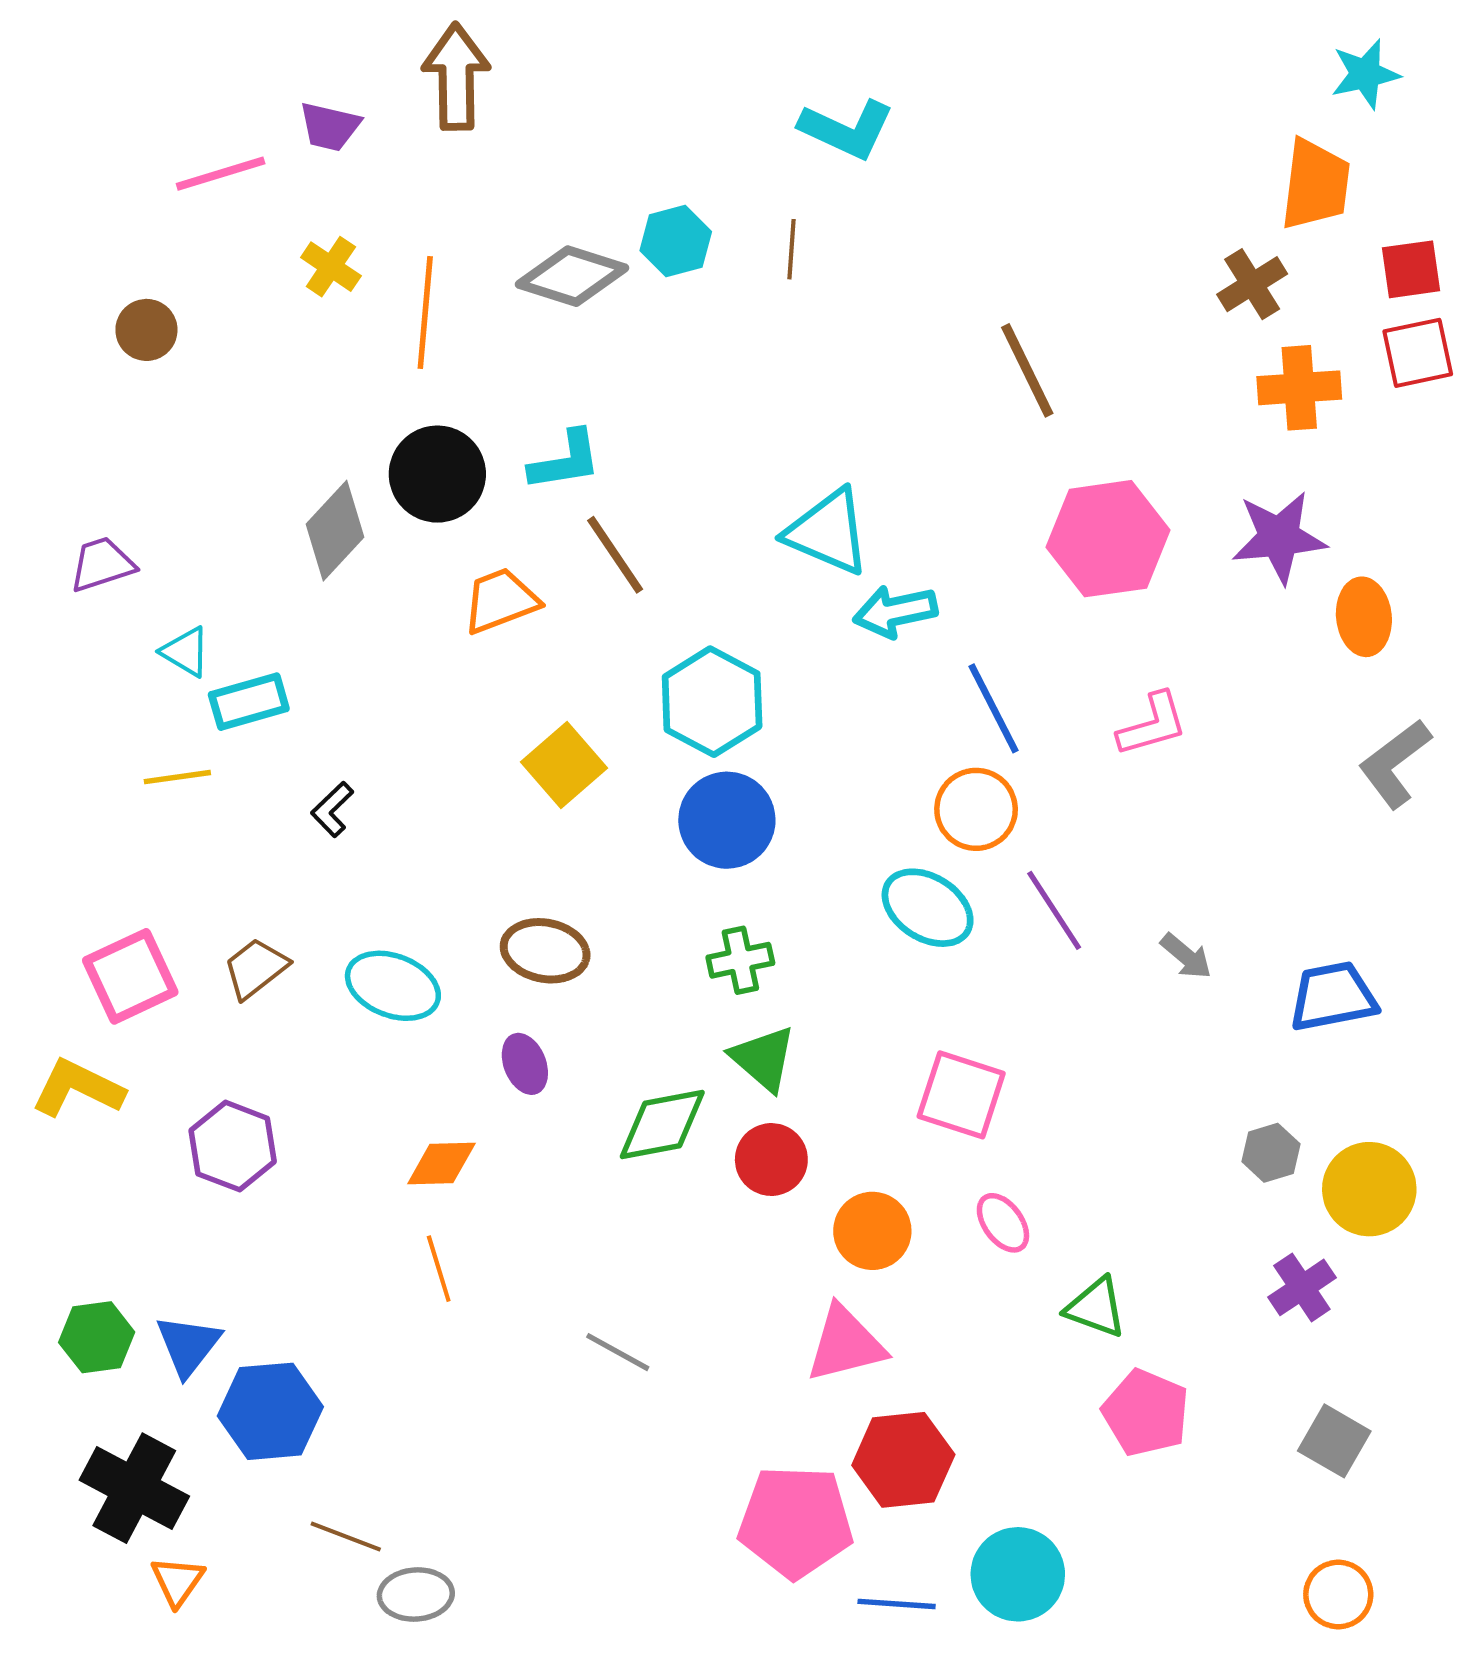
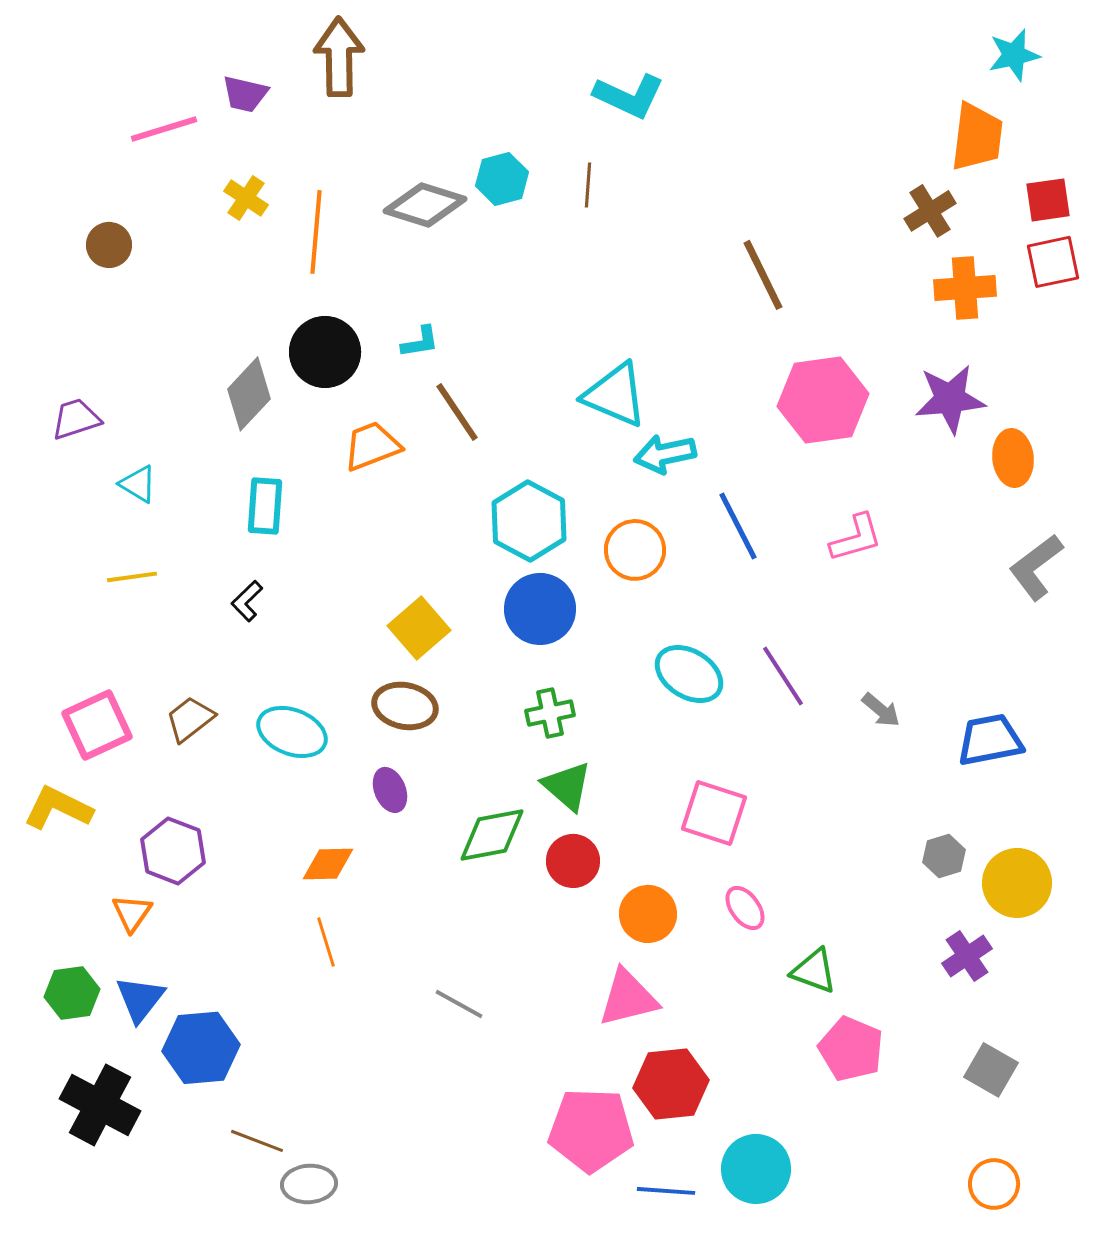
cyan L-shape: (565, 461) -> (420, 342), size x0.7
cyan rectangle: (249, 702) -> (265, 506), moved, turned -70
yellow square: (564, 765) -> (419, 628), moved
orange circle: (976, 809) -> (635, 550), moved
orange triangle: (177, 1581) -> (132, 913), moved

